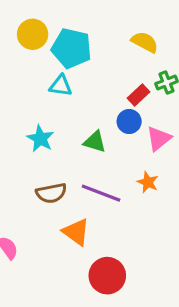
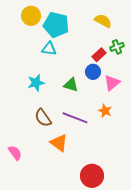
cyan star: (40, 139) -> (36, 83), turned 30
brown semicircle: (51, 193) -> (43, 118), turned 66
red circle: (107, 276) -> (92, 176), moved

